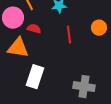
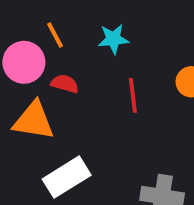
white rectangle: (35, 77) -> (67, 177), turned 40

